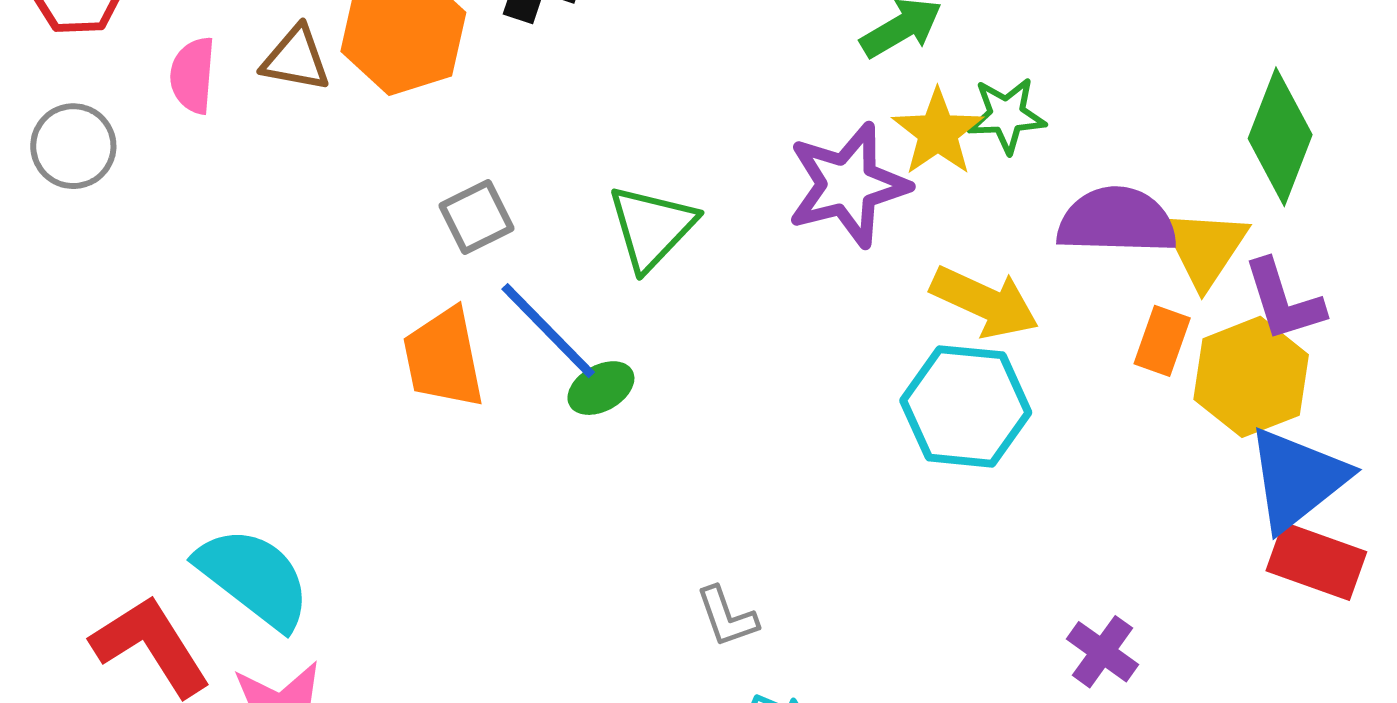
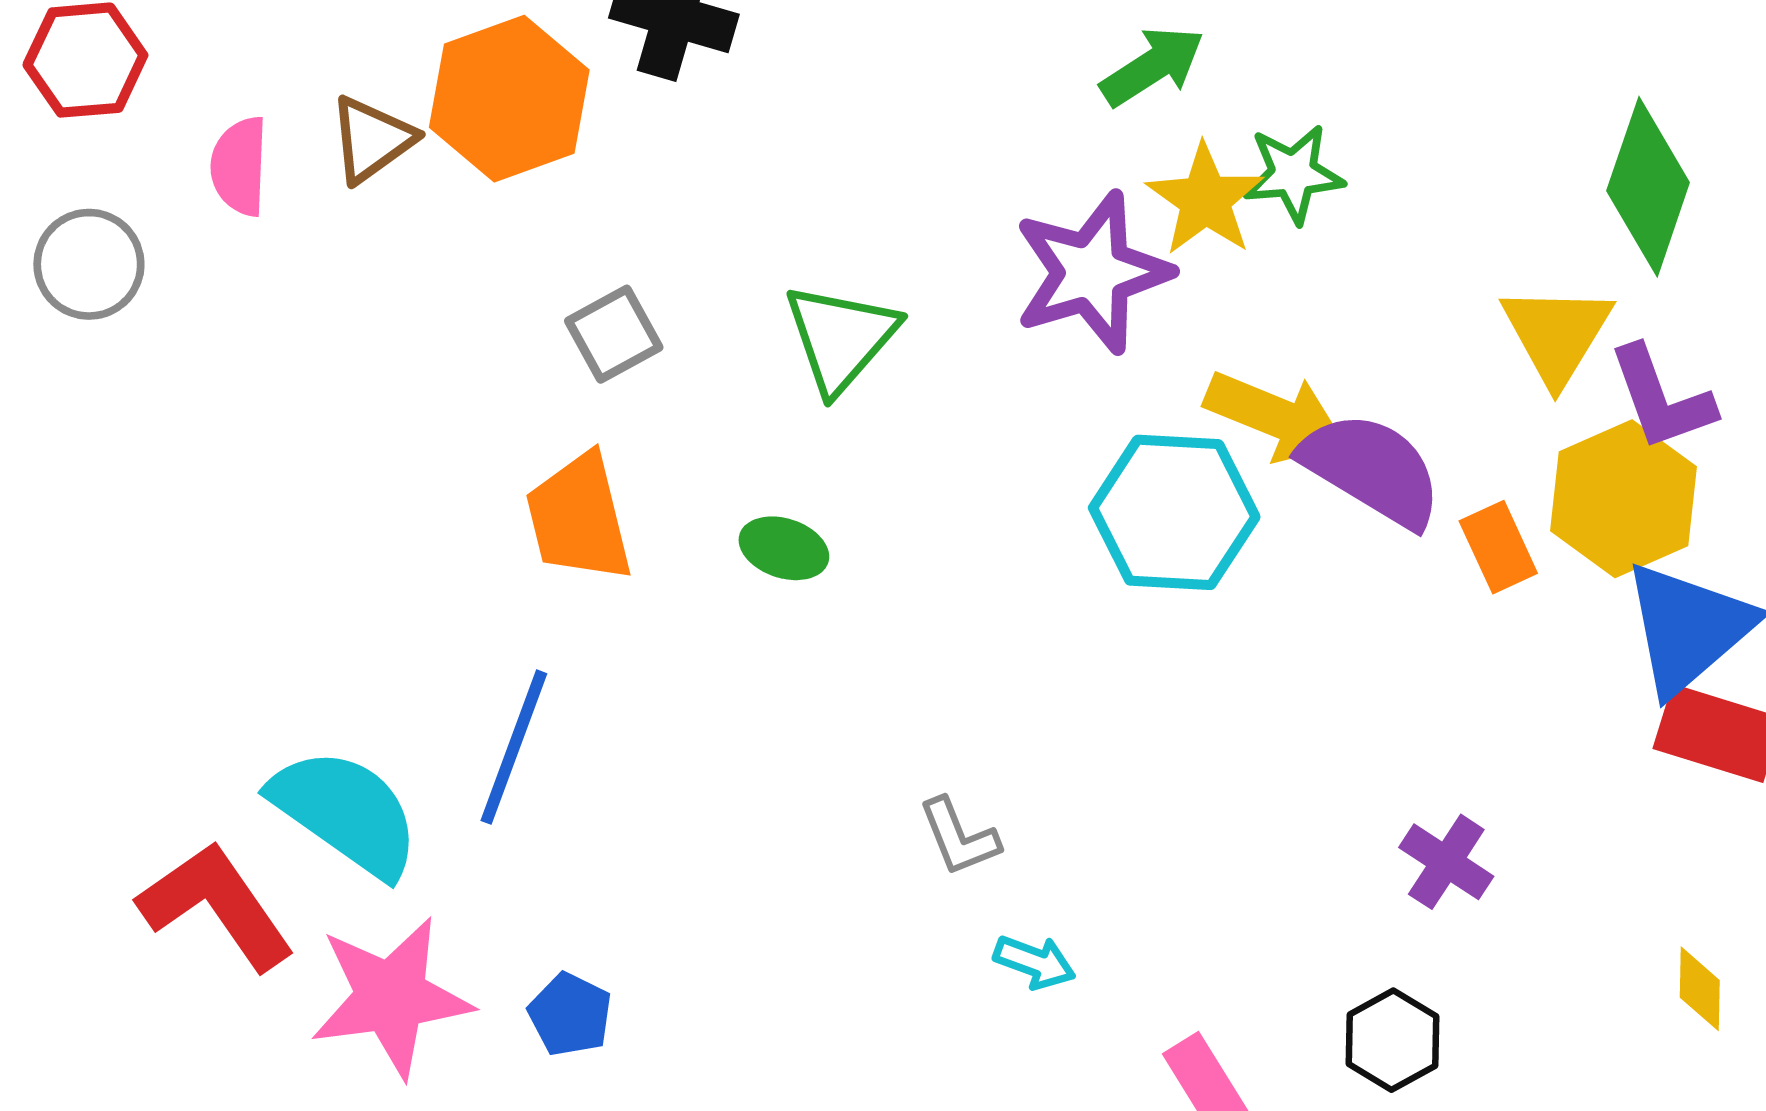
brown triangle: (296, 59) -> (372, 139), turned -44
purple semicircle: (1117, 221) -> (1372, 469), moved, turned 32
blue line: (548, 331) -> (514, 747), moved, turned 67
orange rectangle: (1162, 341) -> (1498, 547), moved, turned -42
green ellipse: (601, 388) -> (784, 548), turned 50
cyan hexagon: (966, 406) -> (1174, 512), moved

